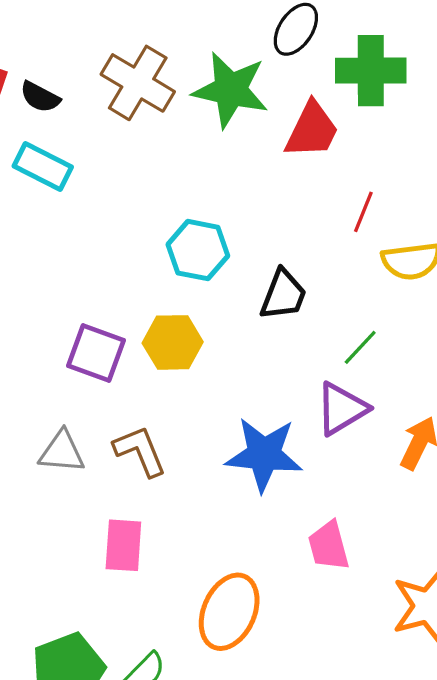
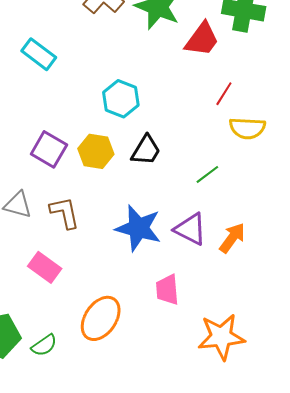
cyan rectangle: (43, 167) -> (39, 54), moved
black trapezoid: (283, 295) -> (146, 150), moved
purple triangle: (342, 409) -> (190, 229), moved, turned 48
pink rectangle: (123, 545) -> (45, 267), turned -68

